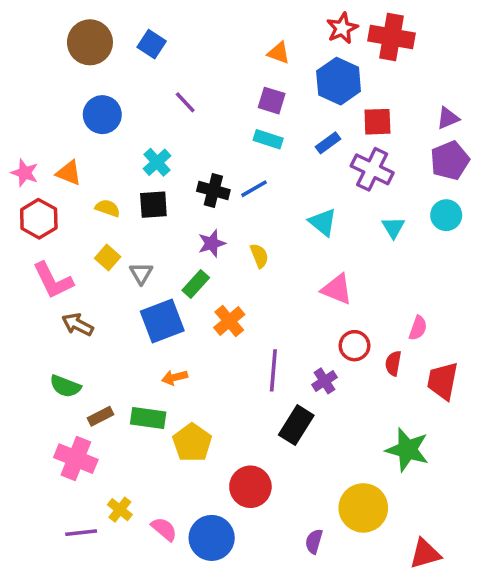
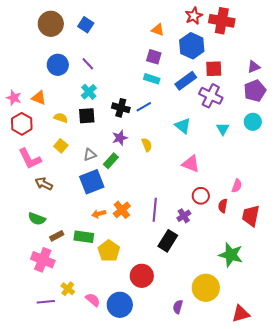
purple line: (185, 102) -> (88, 64), moved
blue rectangle: (328, 143) -> (186, 81), size x1.5
gray triangle: (141, 273) -> (90, 155), moved, turned 40
orange cross: (229, 321) -> (122, 210), moved

